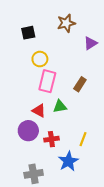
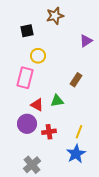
brown star: (66, 23) -> (55, 16), moved
pink rectangle: (47, 81) -> (25, 78), moved
blue star: (68, 161) -> (76, 154), moved
gray cross: (34, 174) -> (32, 165), turned -30

